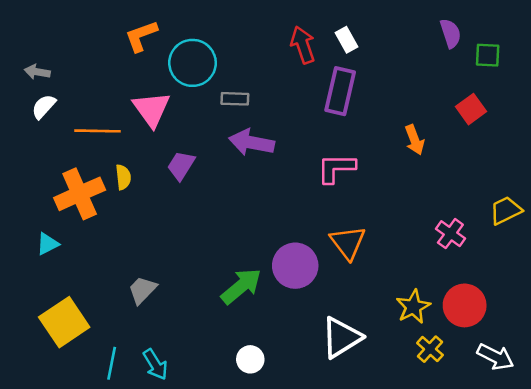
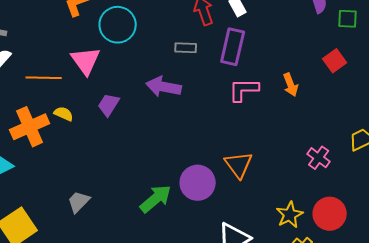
gray rectangle: (235, 99) -> (186, 48), moved
pink L-shape: (336, 168) -> (244, 90), moved
yellow semicircle: (123, 177) -> (64, 114), turned -60

